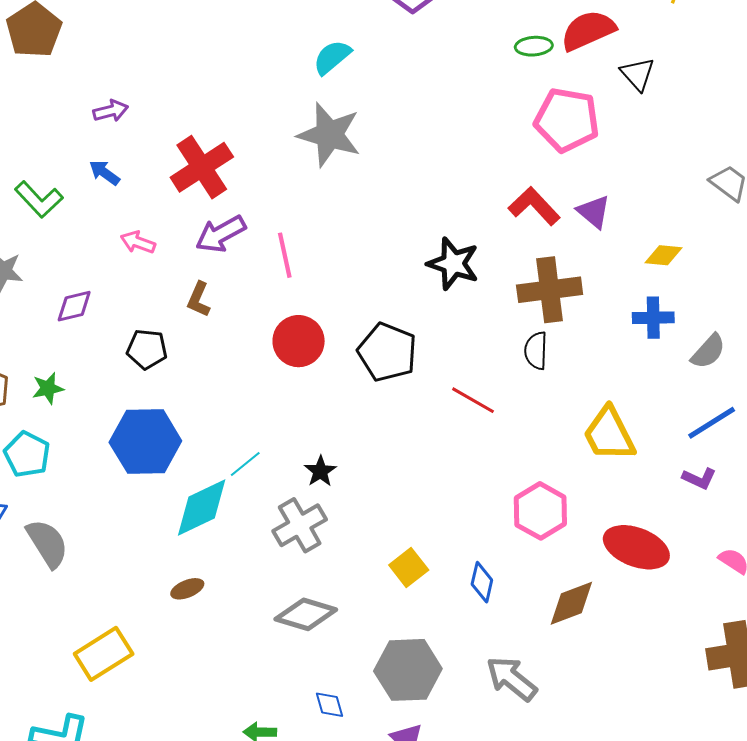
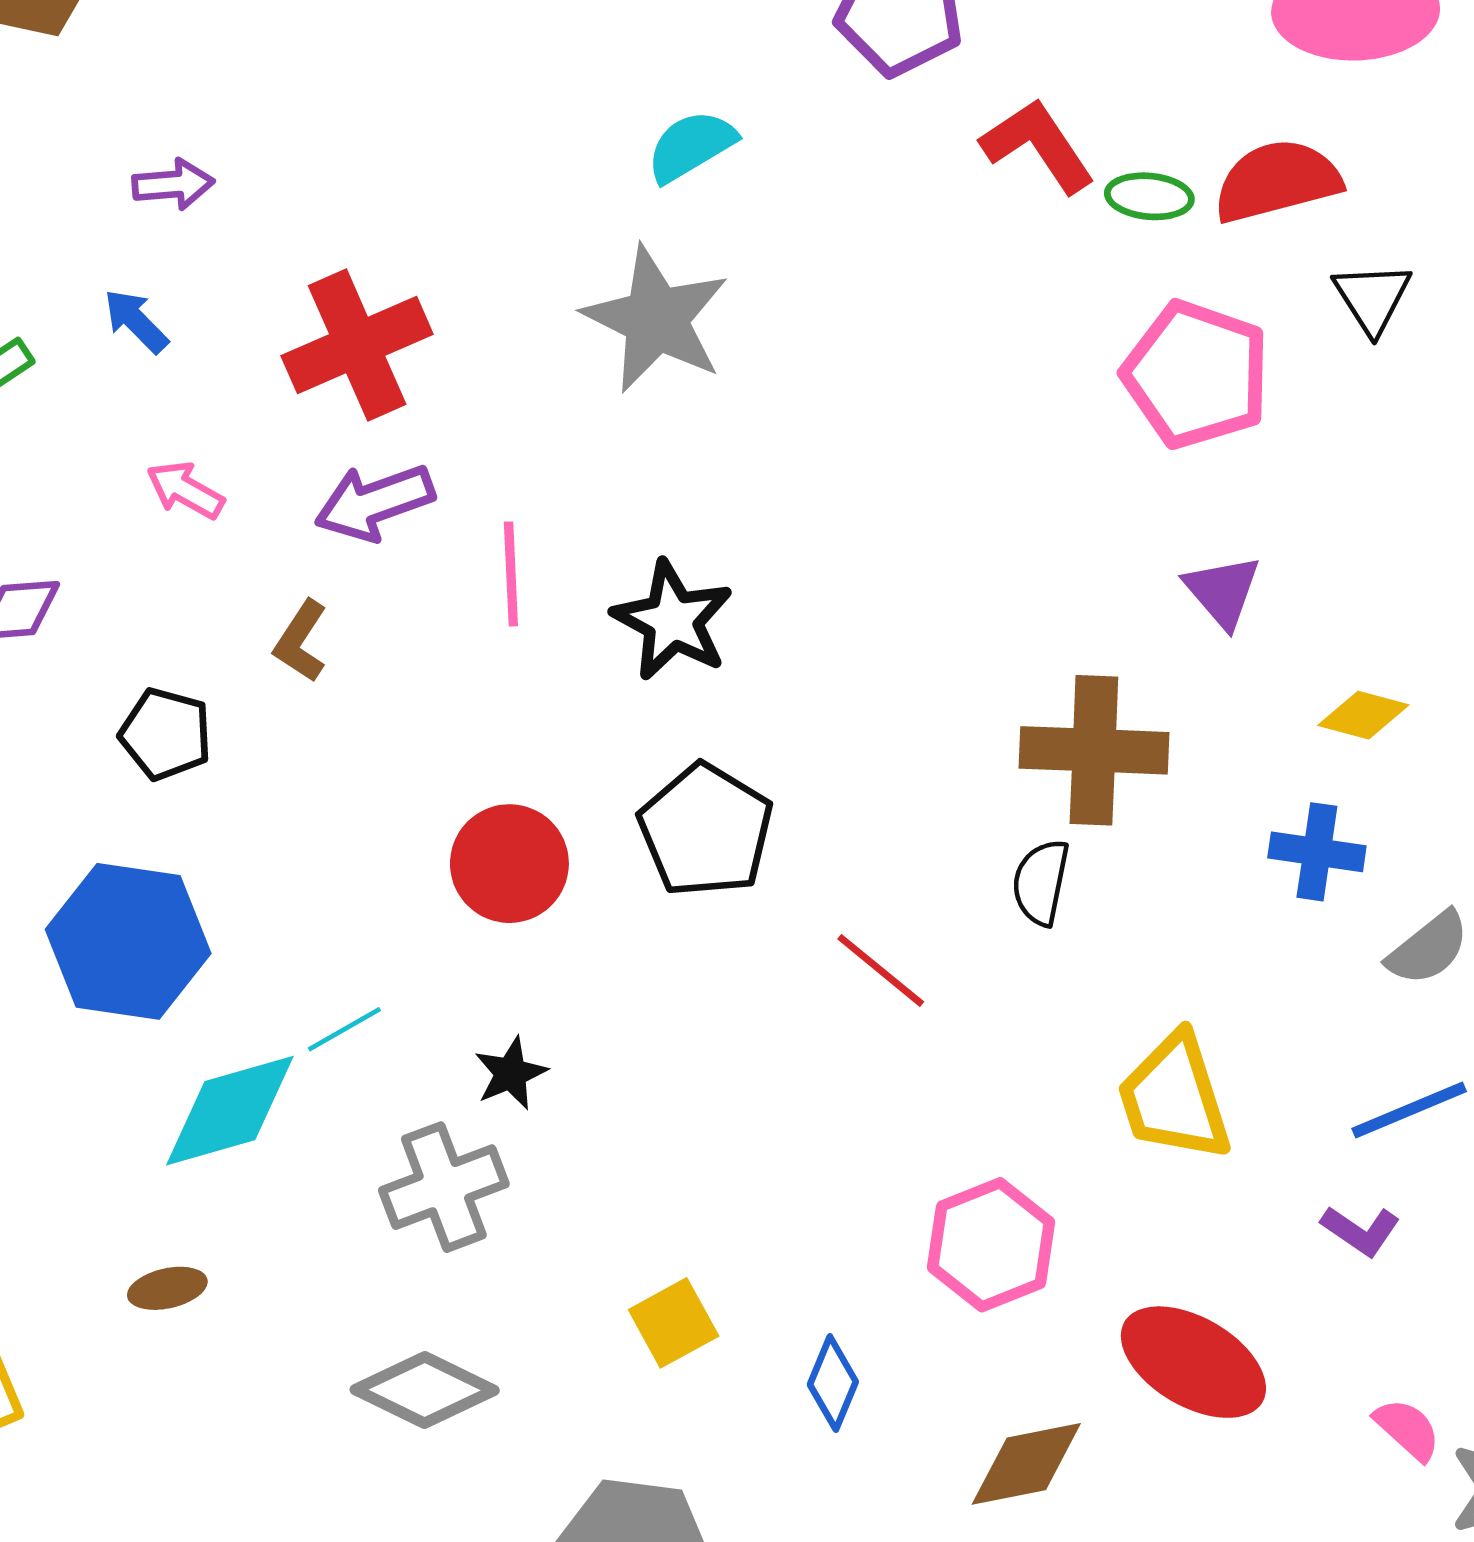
red L-shape: (534, 206) -> (1038, 146), moved
black star: (453, 264) -> (673, 620), moved
red circle: (299, 341) -> (509, 864), moved

